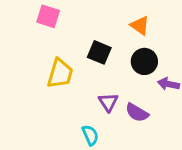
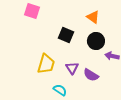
yellow trapezoid: (60, 73) -> (46, 64), moved
cyan semicircle: (90, 135) -> (60, 90), turned -32

